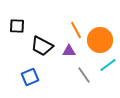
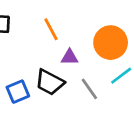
orange line: (76, 30) -> (51, 29), moved
black trapezoid: (42, 46) -> (50, 82), moved

